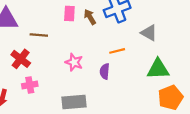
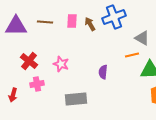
brown line: (39, 35) -> (45, 22), moved
orange line: (117, 51) -> (132, 55), moved
pink star: (74, 62) -> (61, 64), moved

